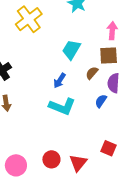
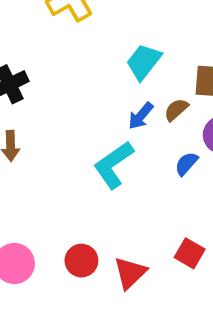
blue arrow: (60, 80) -> (141, 116), moved
cyan L-shape: (62, 106) -> (114, 165), turned 116

